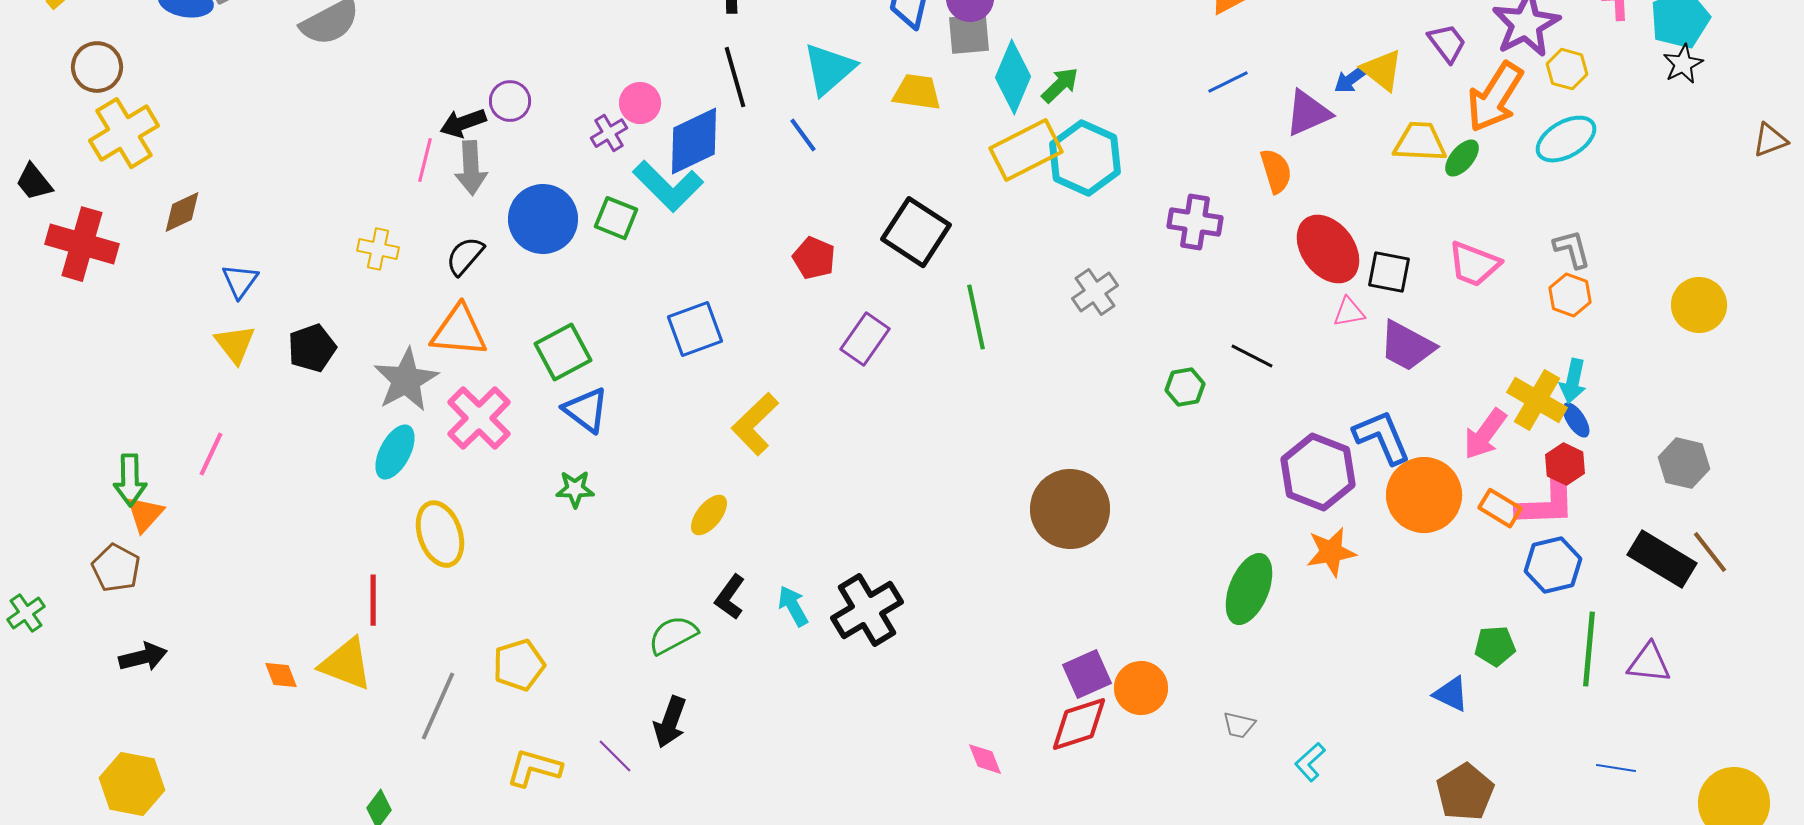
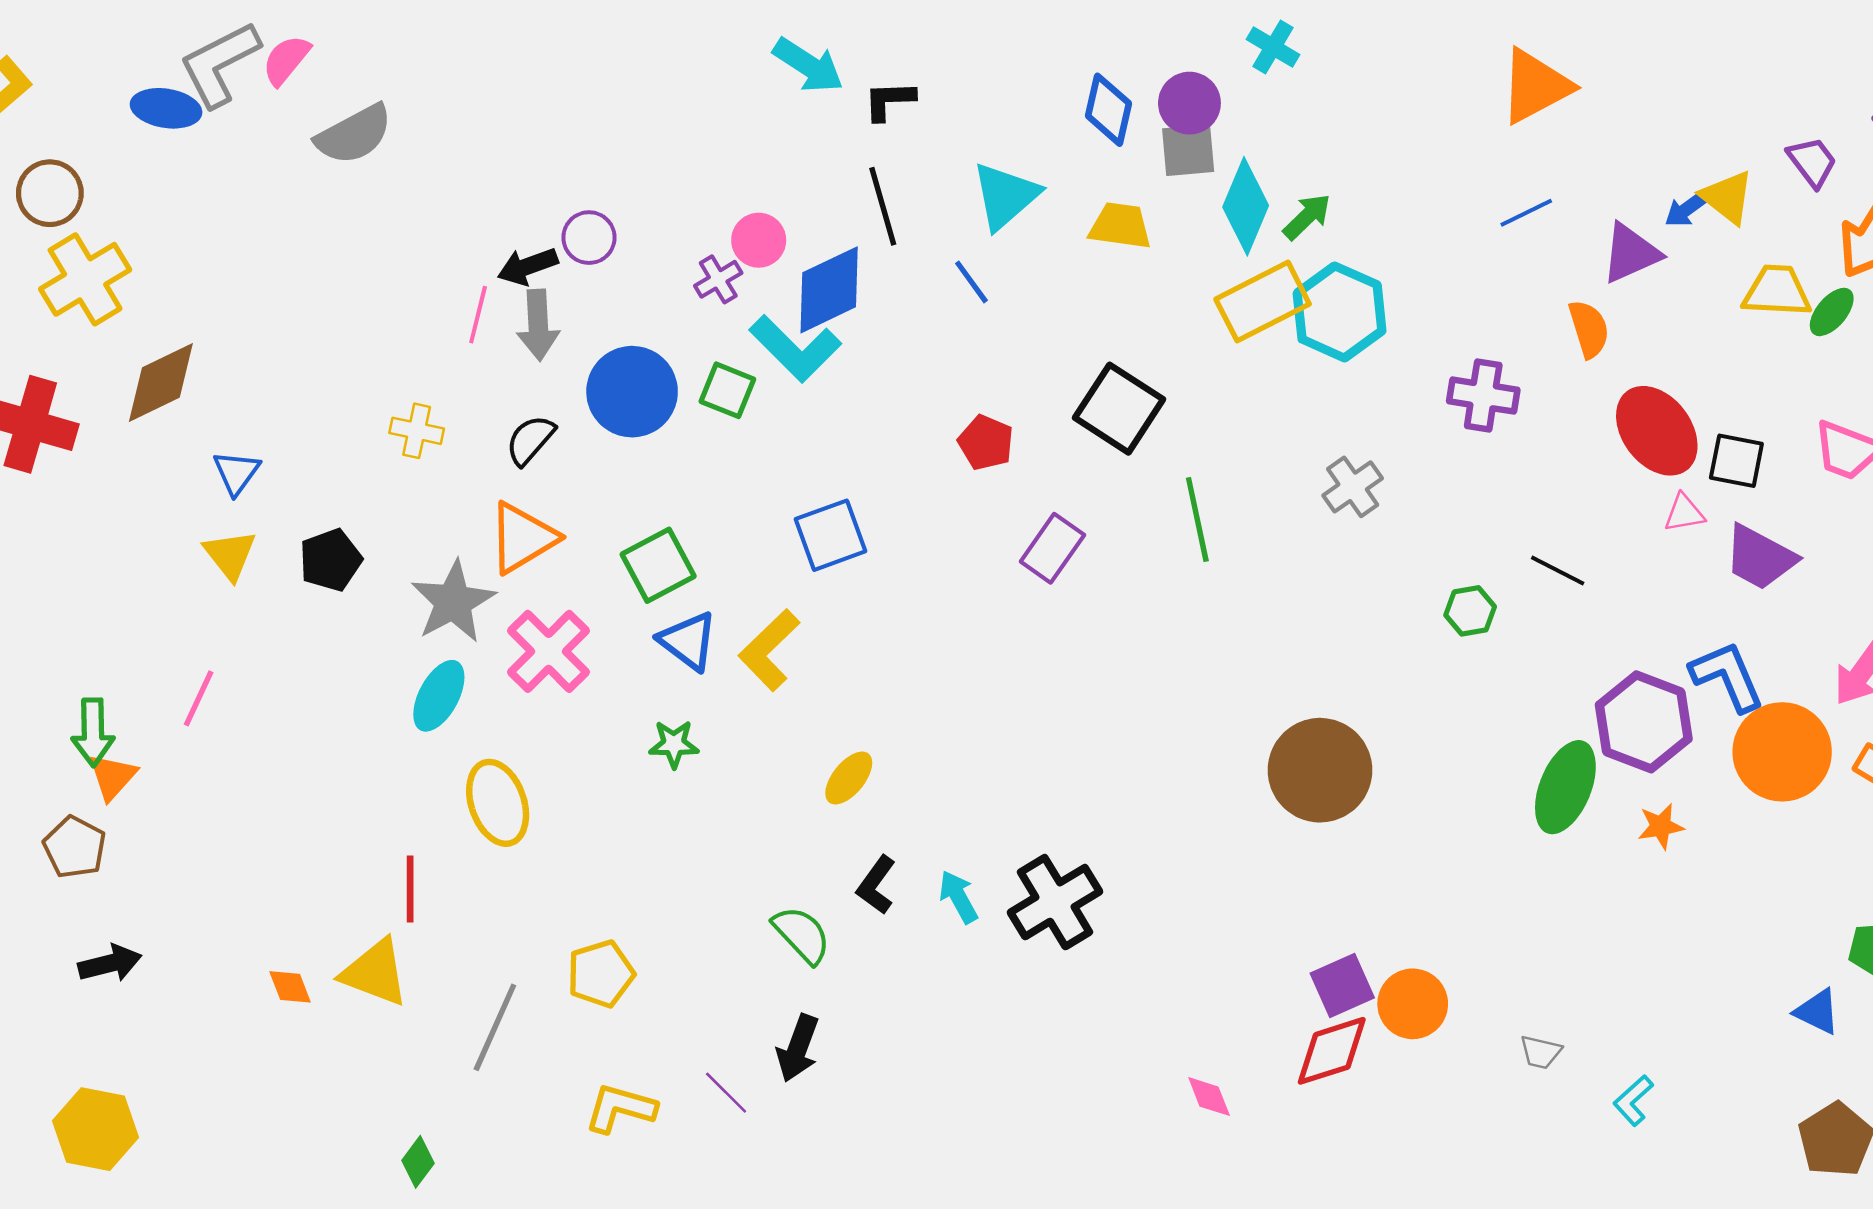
brown diamond: (182, 212) -> (161, 382), size x1.5
orange triangle: (459, 331) -> (522, 538), turned -36
yellow L-shape: (755, 424) -> (769, 650), moved
orange star: (1331, 552) -> (1661, 826), size x0.7
green ellipse: (1249, 589) -> (1565, 787), moved
green semicircle: (673, 635) -> (802, 935), turned 75

